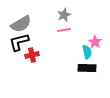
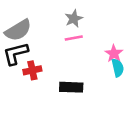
cyan semicircle: (87, 52) -> (118, 68), moved
black rectangle: (87, 68) -> (71, 87), moved

